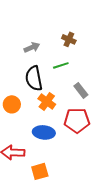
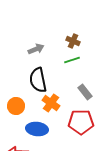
green line: (61, 65) -> (72, 60), moved
blue ellipse: (44, 132) -> (37, 129), moved

